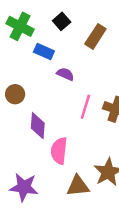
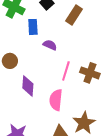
blue rectangle: (44, 52) -> (33, 27), turned 63
pink semicircle: (59, 151) -> (56, 100), moved

